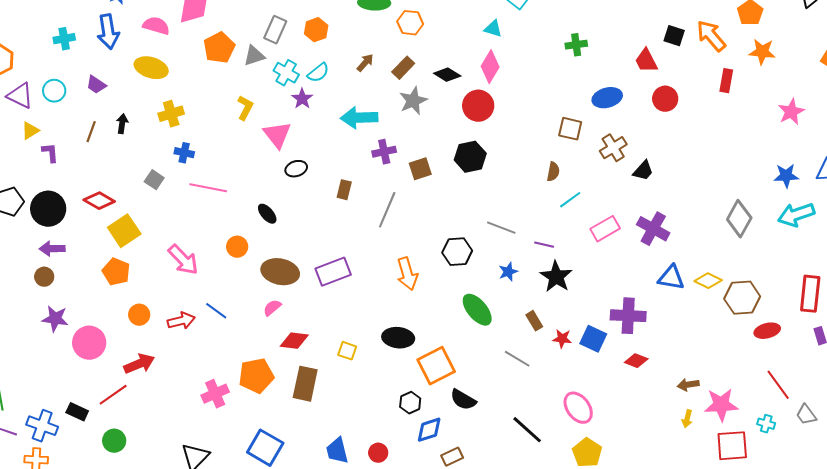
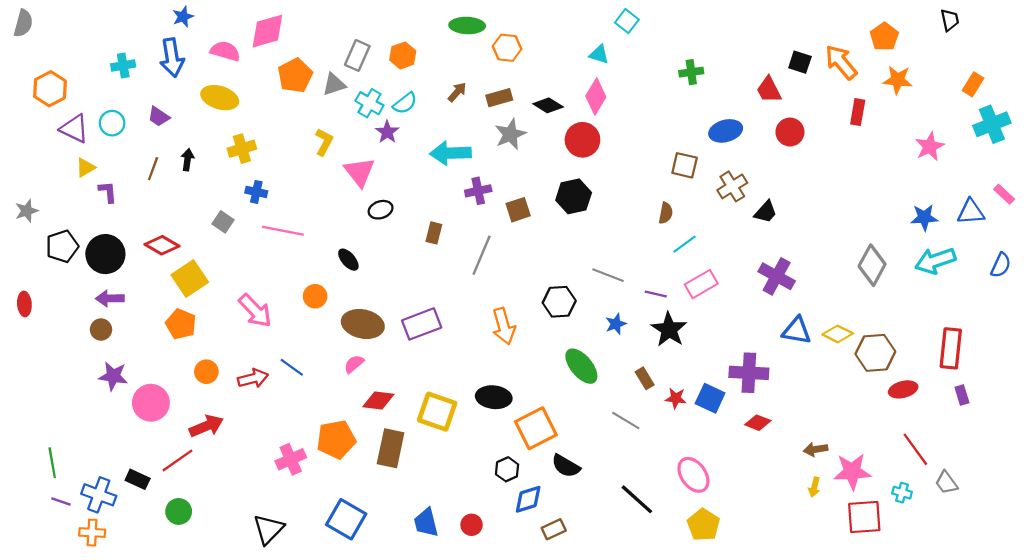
brown rectangle: (403, 68) -> (499, 98), turned 30
pink rectangle: (605, 229) -> (701, 284), moved
yellow square: (347, 351) -> (437, 412), size x1.8

